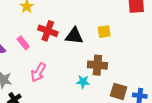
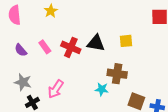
red cross: (48, 31) -> (71, 47), moved
pink arrow: (38, 72) -> (56, 89), moved

